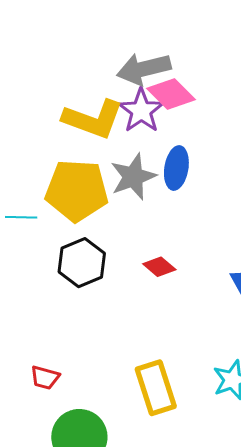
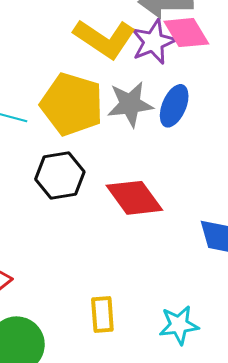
red diamond: (159, 267) -> (134, 198), size x1.8
yellow rectangle: (156, 388) -> (102, 315), size x0.7

